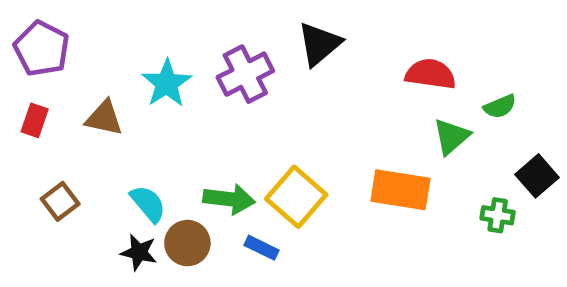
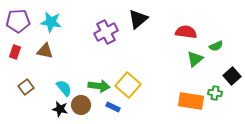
purple pentagon: (42, 49) -> (18, 21), turned -30
cyan star: (167, 83) -> (51, 22), moved, turned -30
orange rectangle: (400, 190) -> (191, 101), moved

